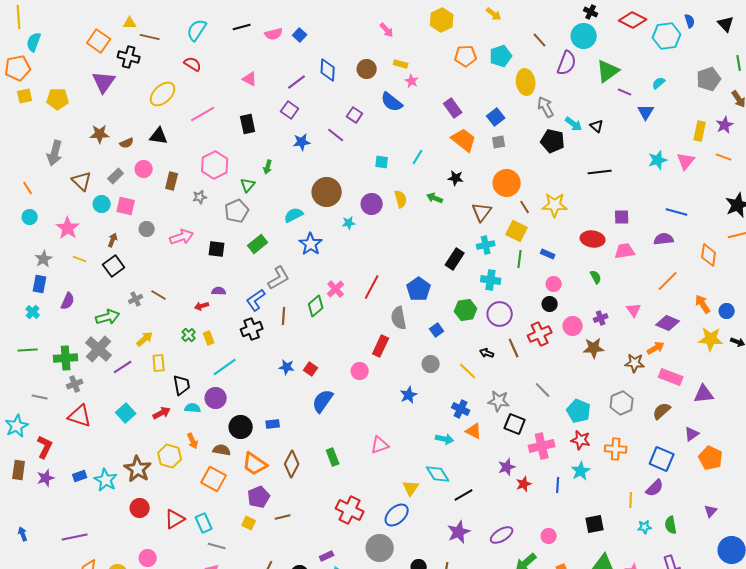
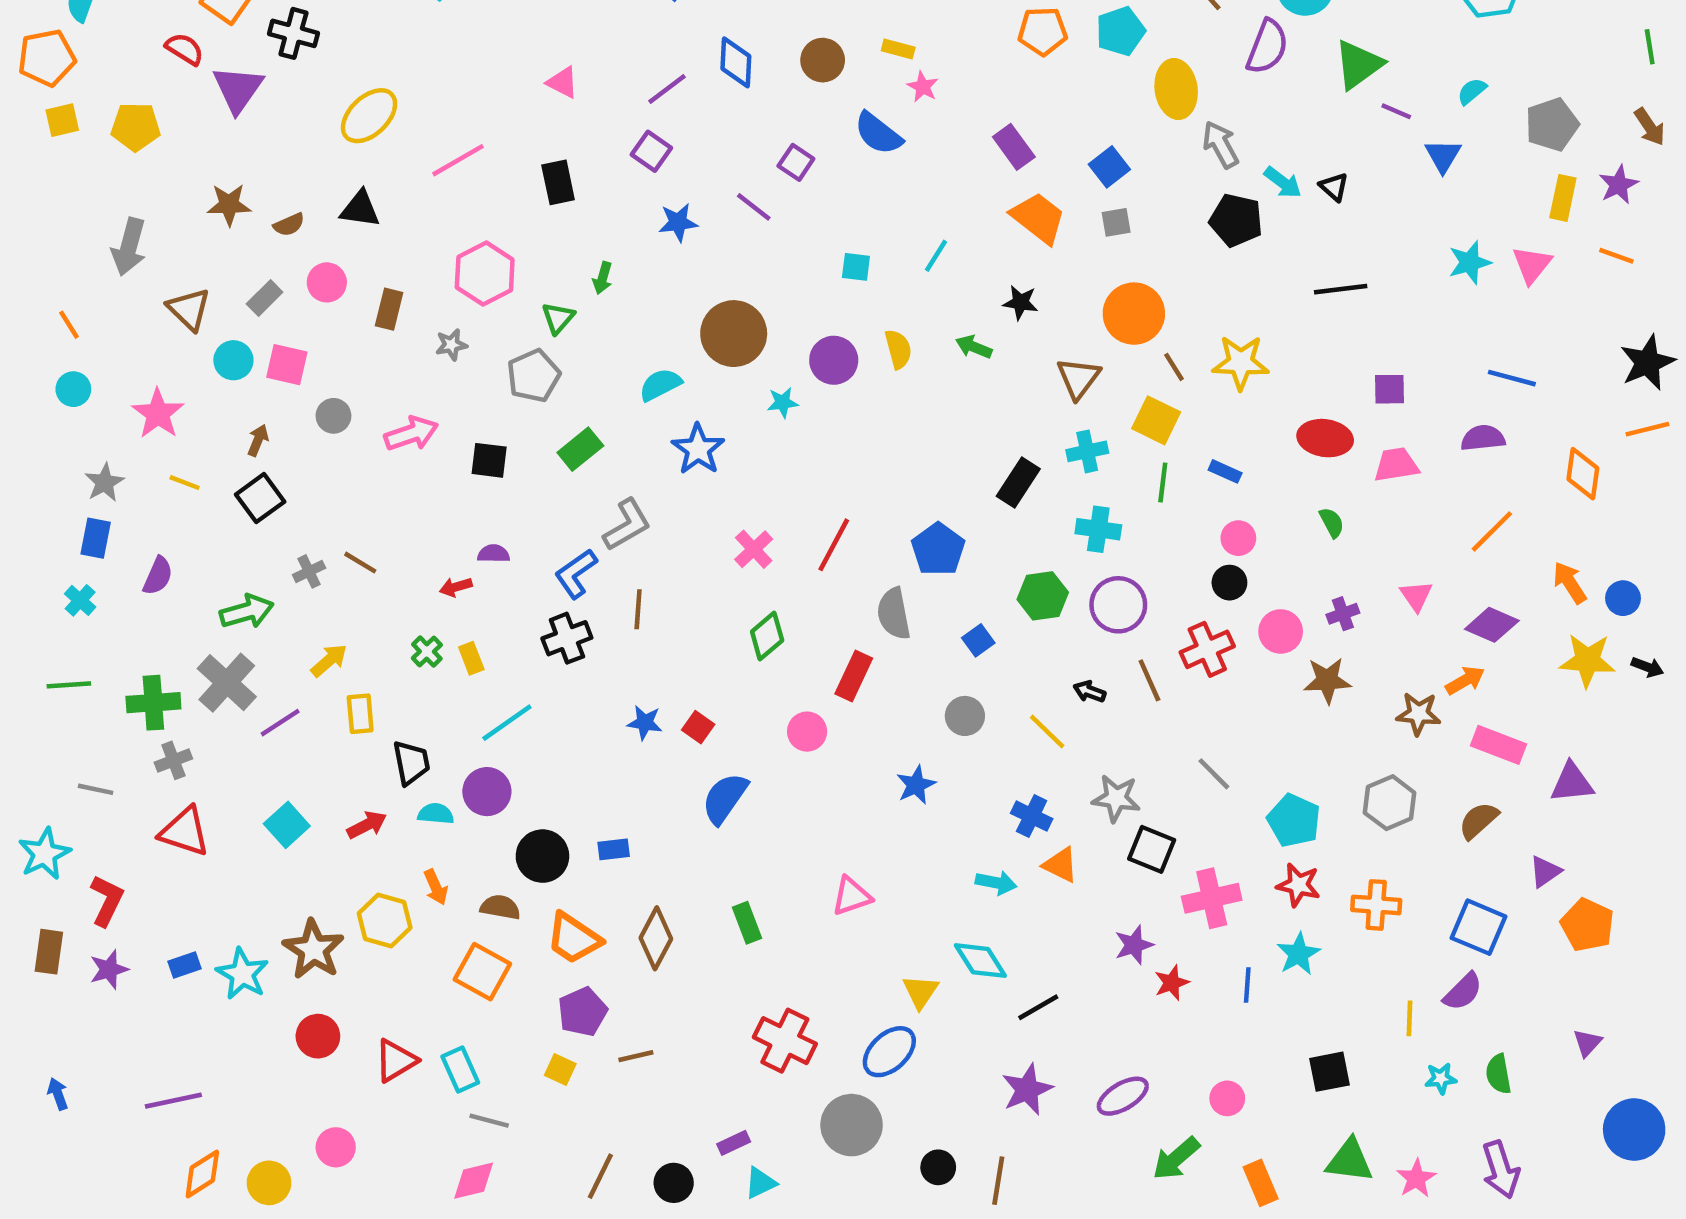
red semicircle: (193, 64) -> (185, 49), moved
gray pentagon: (709, 79) -> (1552, 125), moved
green diamond: (316, 306) -> (767, 636), moved

